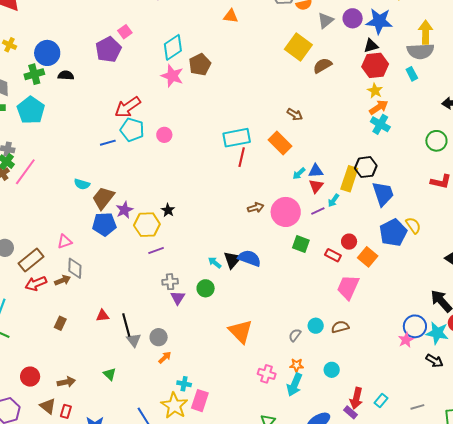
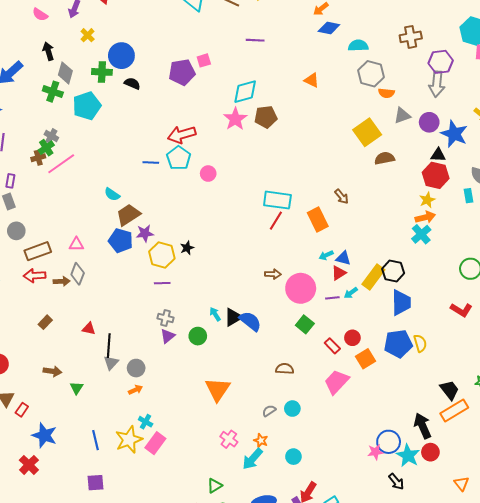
brown semicircle: (340, 327) -> (285, 369), moved
brown arrow: (66, 382) -> (52, 371), moved

